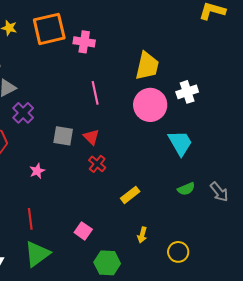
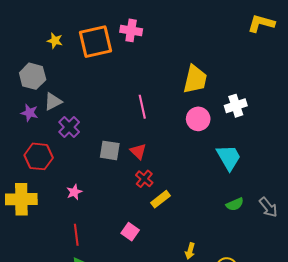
pink cross: (84, 42) -> (131, 30), moved
pink circle: (150, 105) -> (198, 119), size x0.7
pink star: (37, 171) -> (74, 192), moved
yellow rectangle: (130, 195) -> (161, 199), moved
pink square: (83, 231) -> (130, 232), moved

